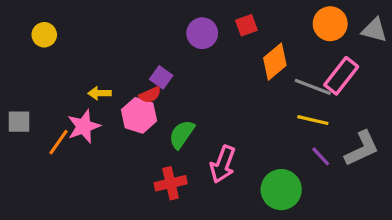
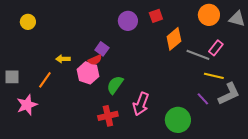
pink rectangle: (341, 76) -> (216, 48), size x0.7
yellow line: (313, 120) -> (214, 76), moved
pink star: (84, 126) -> (27, 105), moved
orange line: (58, 142) -> (45, 80), moved

